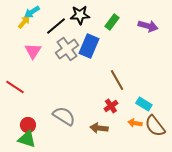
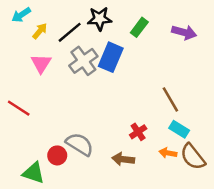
cyan arrow: (32, 12) -> (21, 15), moved
yellow arrow: (24, 22) -> (40, 31), moved
brown line: (117, 80) -> (170, 99), moved
red circle: (28, 125) -> (57, 155), moved

